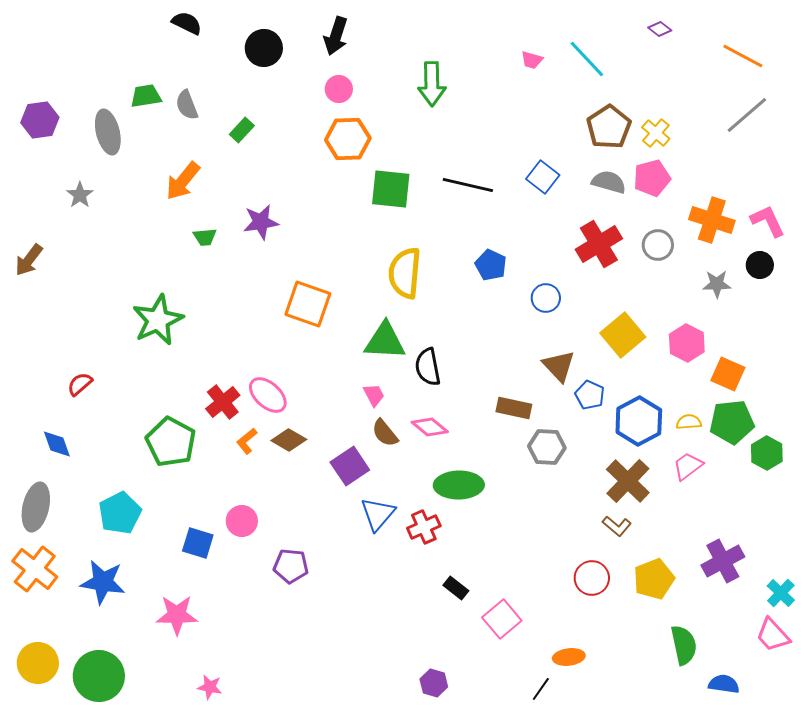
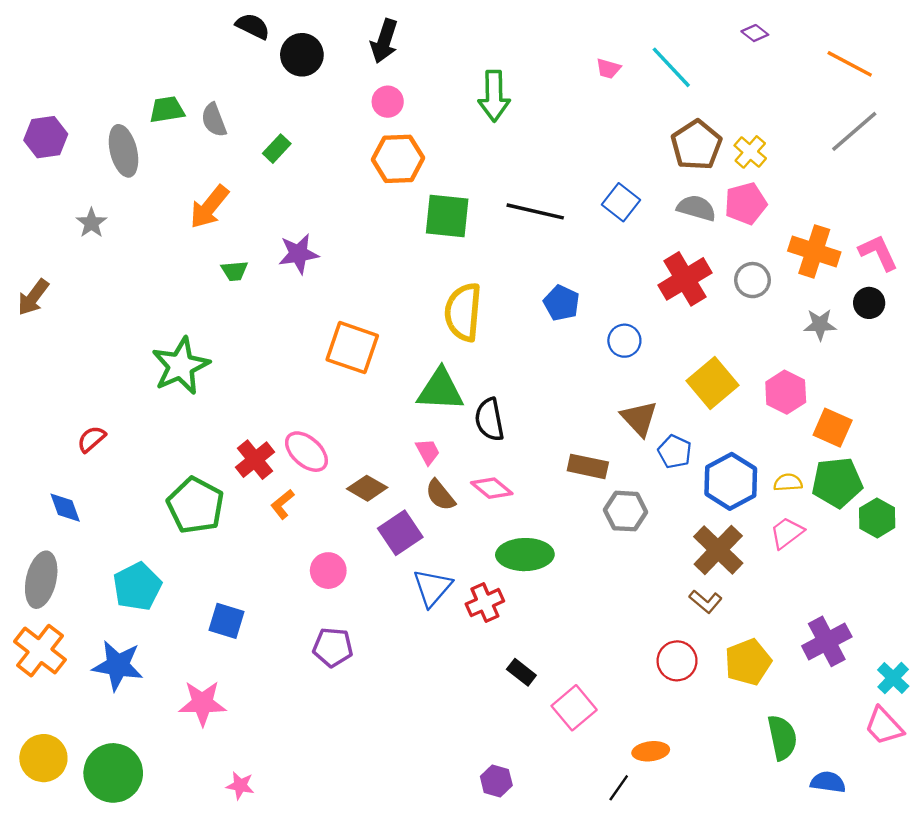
black semicircle: (187, 23) -> (253, 26), moved
brown diamond: (289, 440) -> (367, 488), moved
pink circle: (242, 521) -> (328, 571), moved

